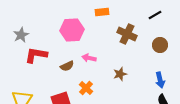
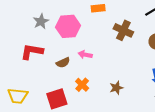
gray star: (21, 35) -> (41, 21), moved
brown star: (120, 74) -> (116, 88), moved

